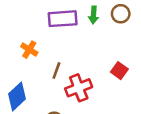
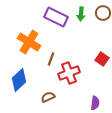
purple rectangle: (63, 19) -> (56, 17), turned 30
orange cross: (29, 50) -> (29, 42), size x1.6

